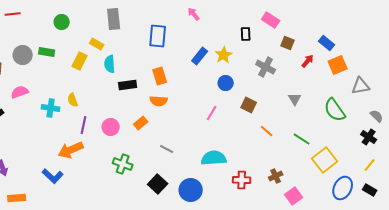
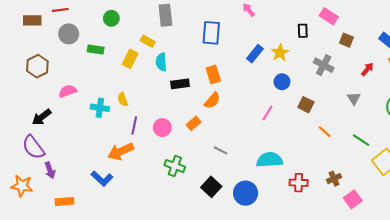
gray circle: (23, 55) -> (69, 34), moved
red arrow: (308, 61) -> (367, 69), moved
orange semicircle: (159, 101) -> (212, 100), turned -54

